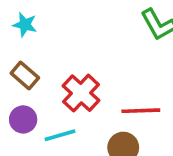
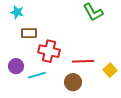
brown rectangle: (25, 76) -> (29, 33), moved, turned -42
red cross: (81, 93) -> (49, 51), turned -30

